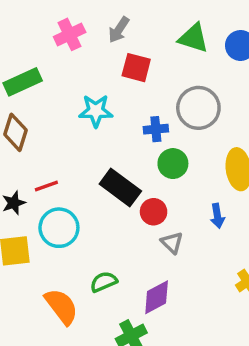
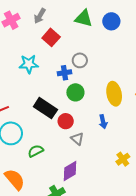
red square: (136, 68) -> (51, 37), turned 30
gray circle: (198, 108) -> (80, 60), moved, size x0.6
green semicircle: (104, 282) -> (36, 151), moved

